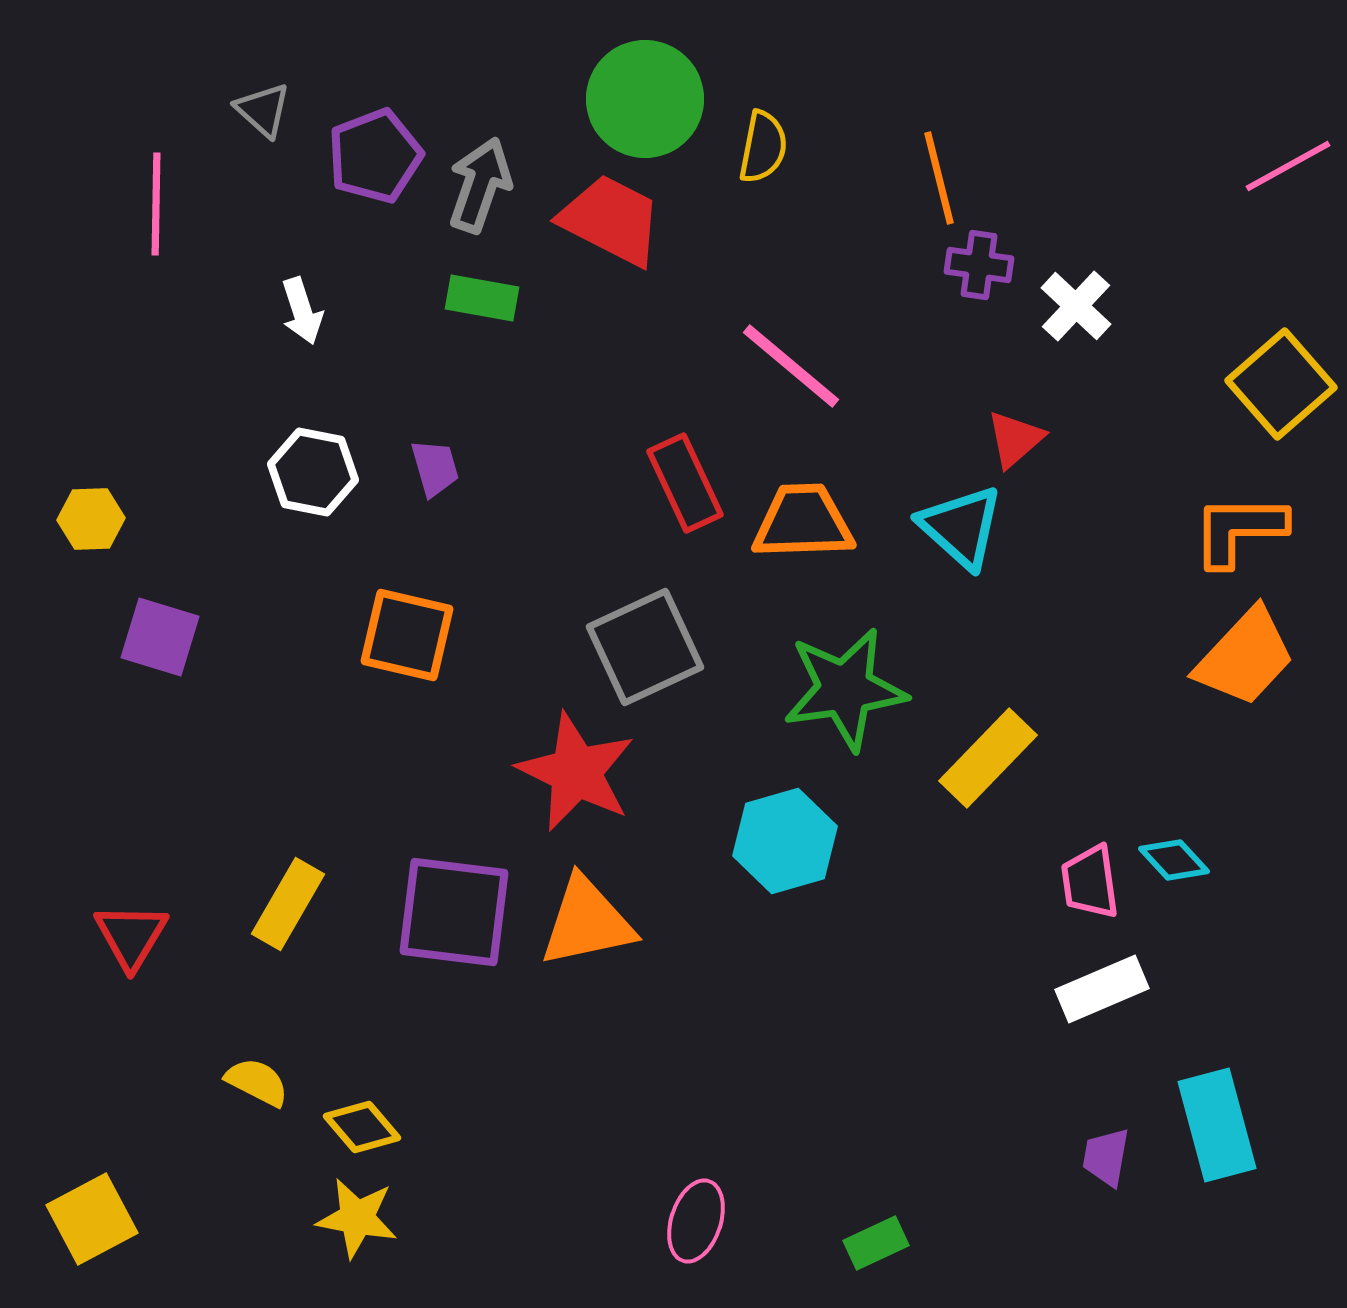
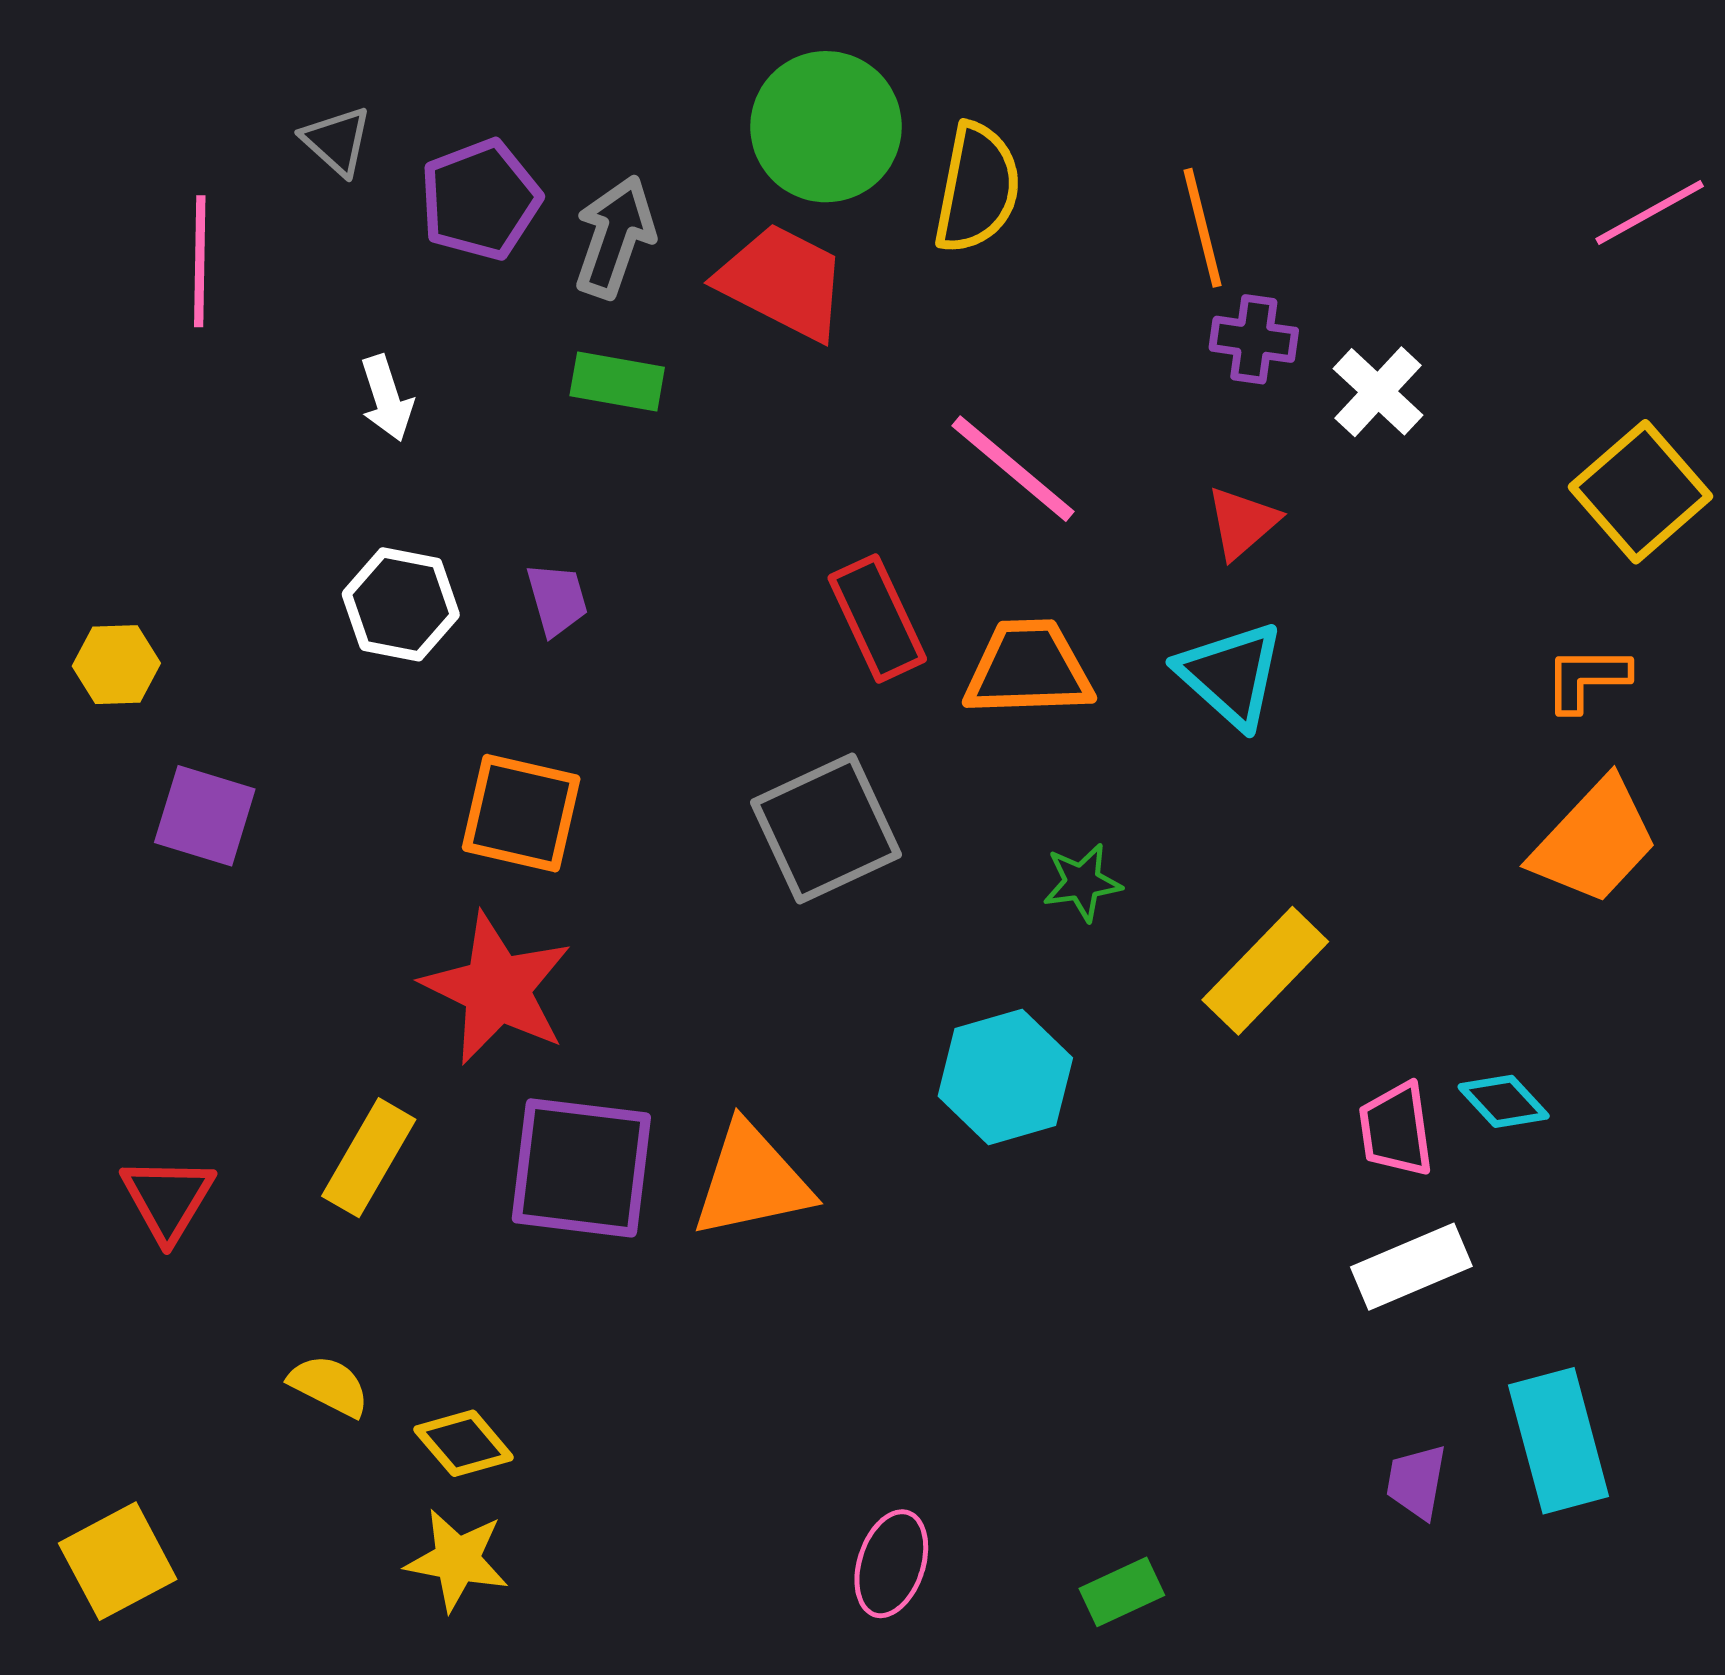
yellow semicircle: (763, 147) -> (977, 188), size x1.4
red triangle: (1015, 439) -> (1242, 522), moved
orange L-shape: (1239, 530) -> (1587, 679), size x0.7
green star: (845, 689) -> (1082, 882), size x0.5
red star: (576, 772) -> (497, 989), moved

